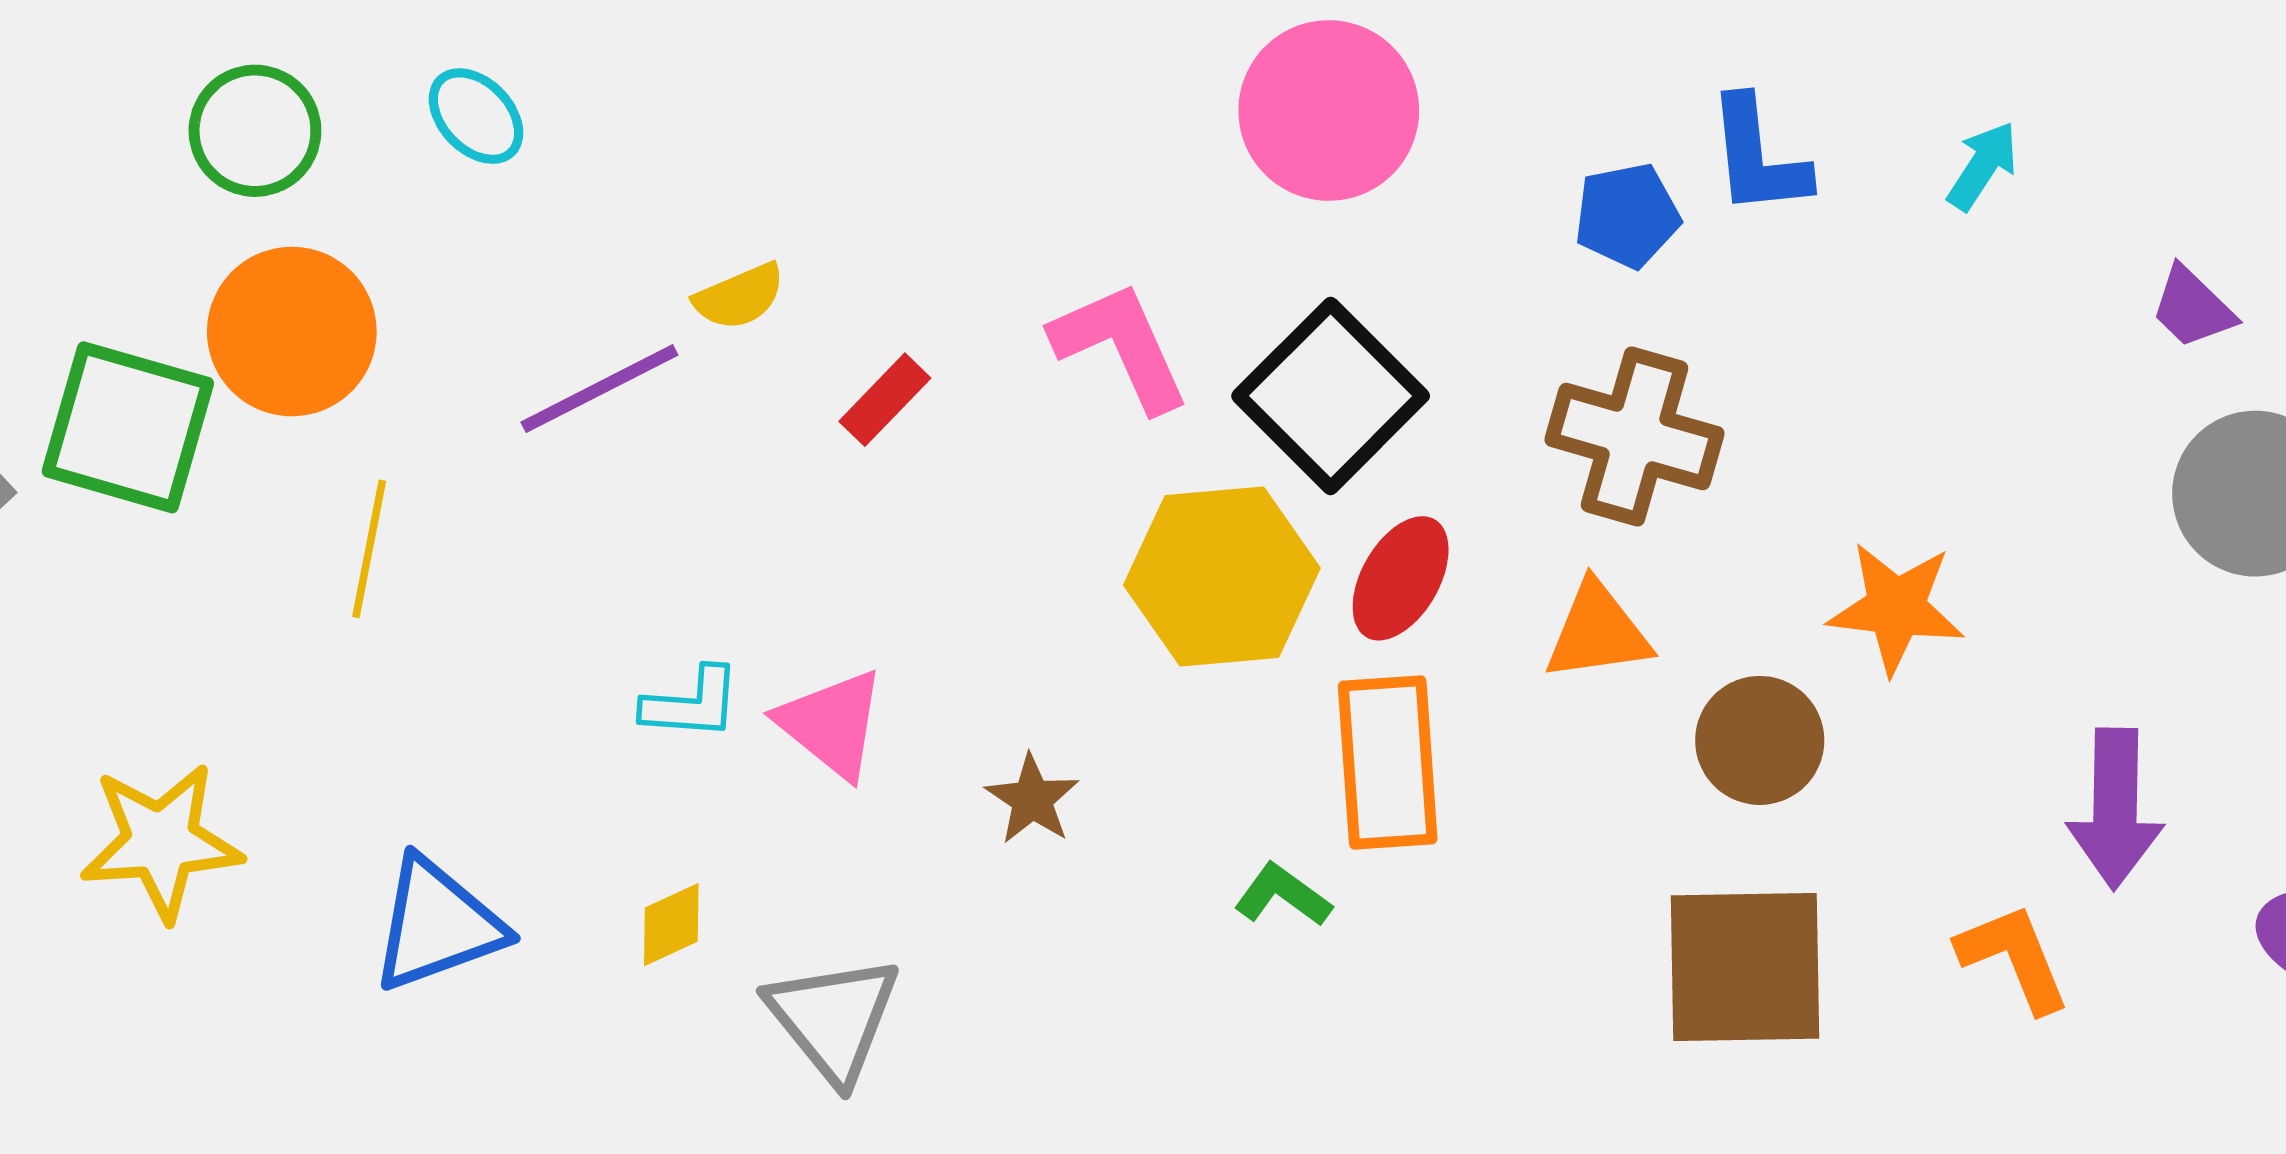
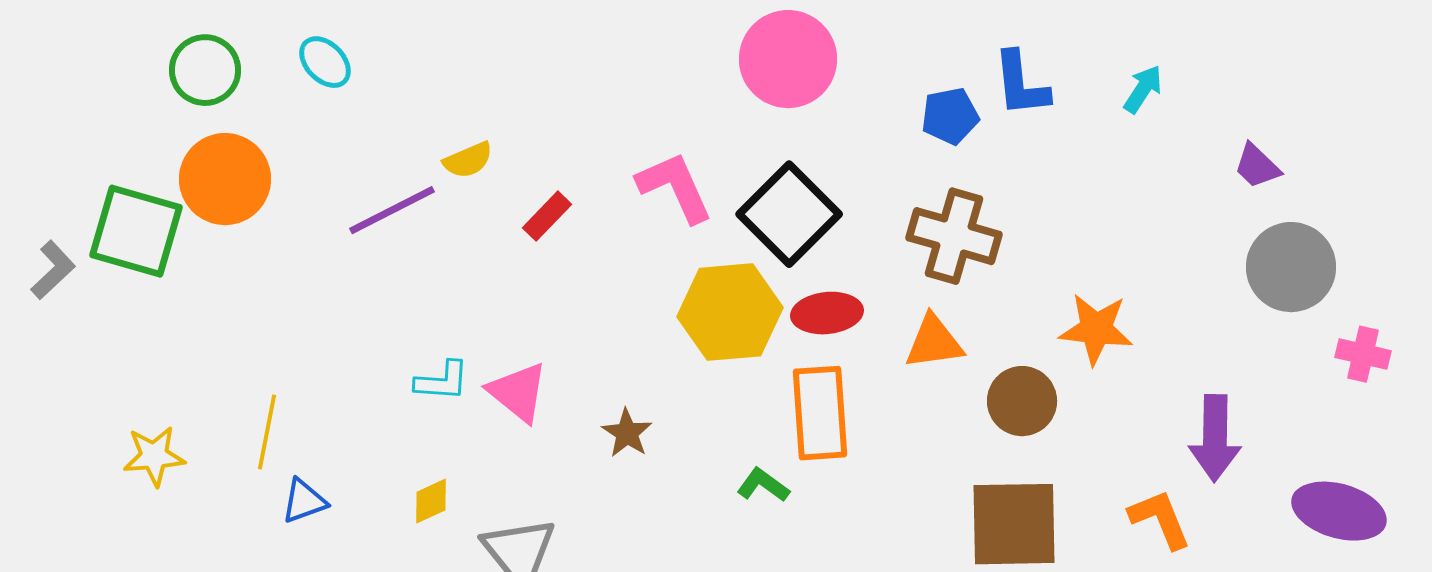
yellow line: (369, 549) -> (267, 432), moved
red ellipse: (1401, 578) -> (827, 313), turned 54
yellow star: (161, 842) -> (154, 456), size x0.7
blue triangle: (437, 925) -> (304, 501), size x0.6

